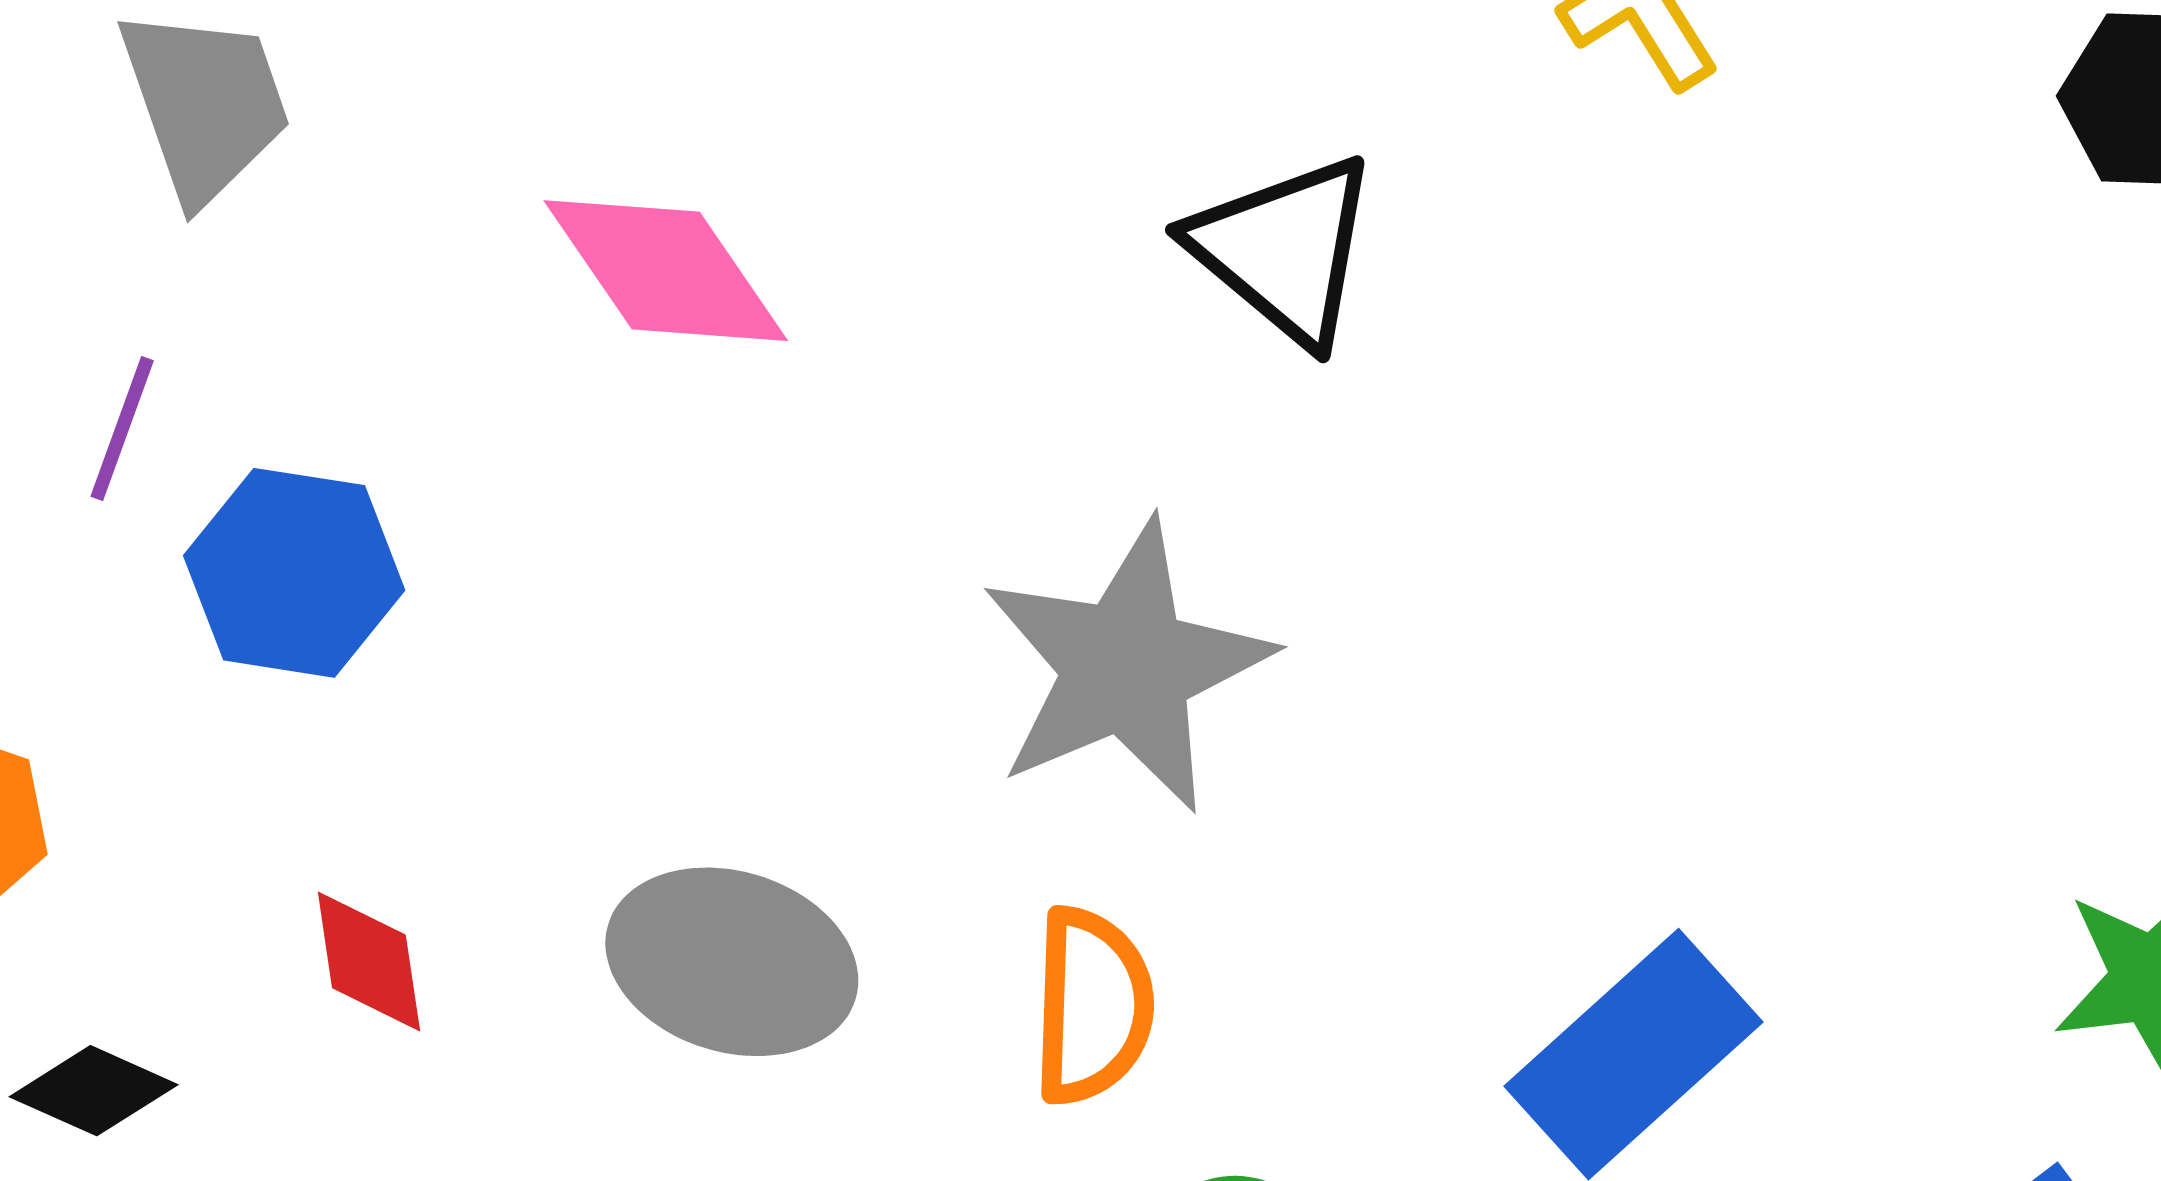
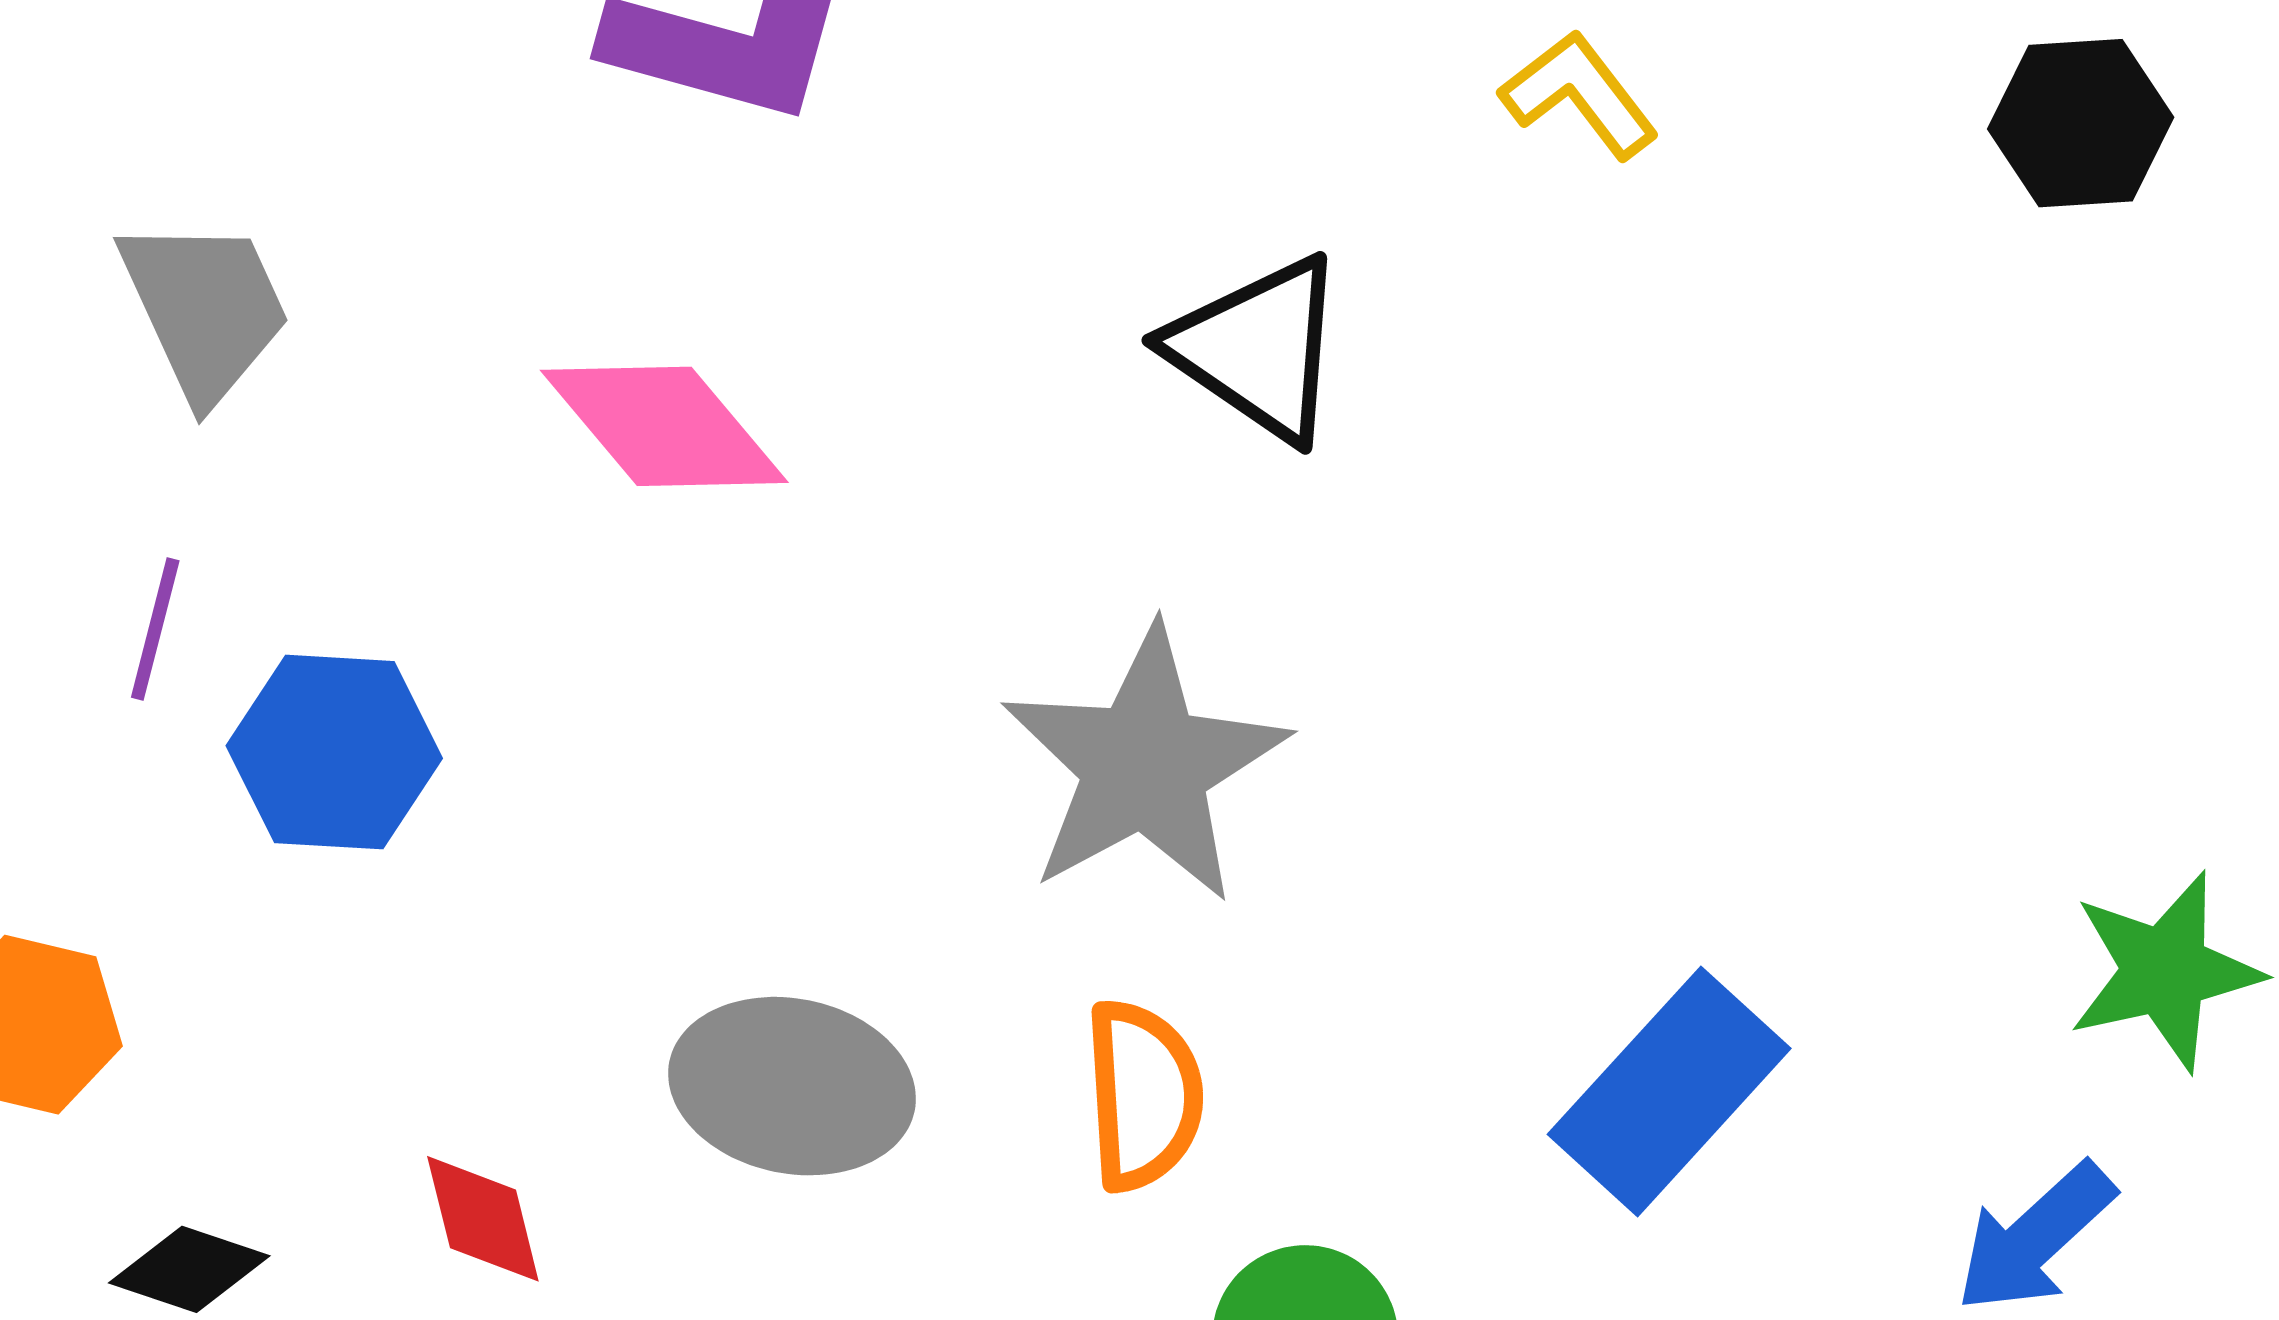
red diamond: (369, 961) -> (483, 1219), moved

